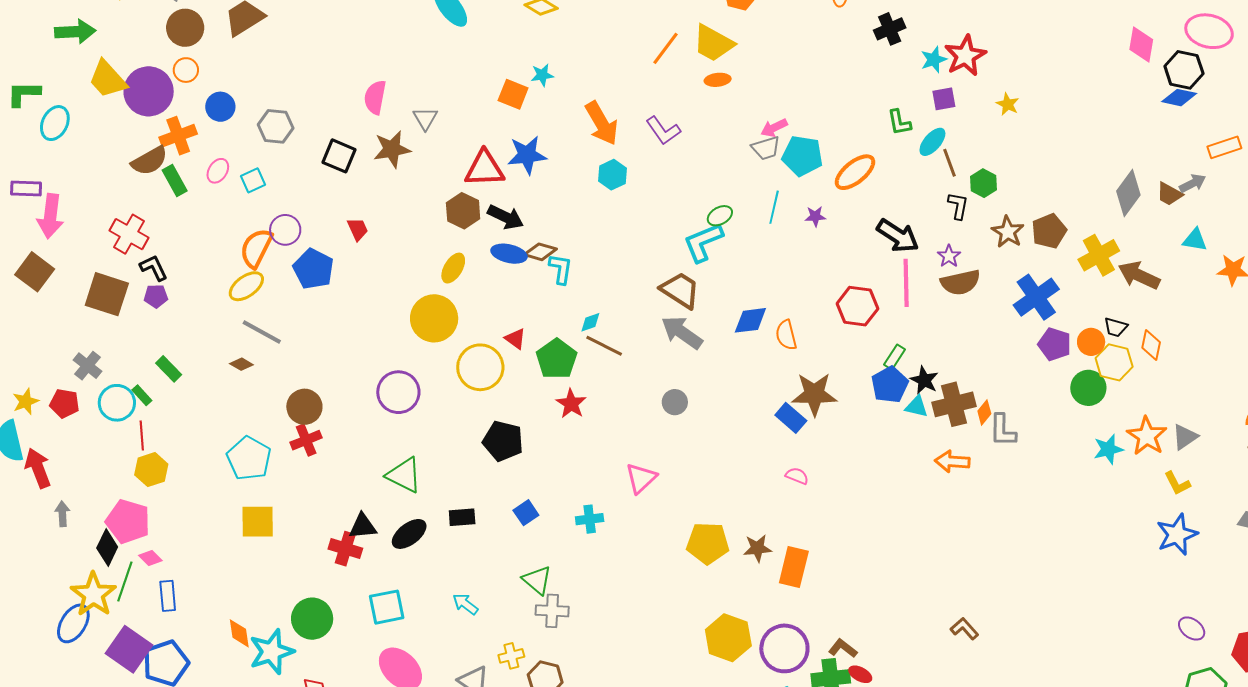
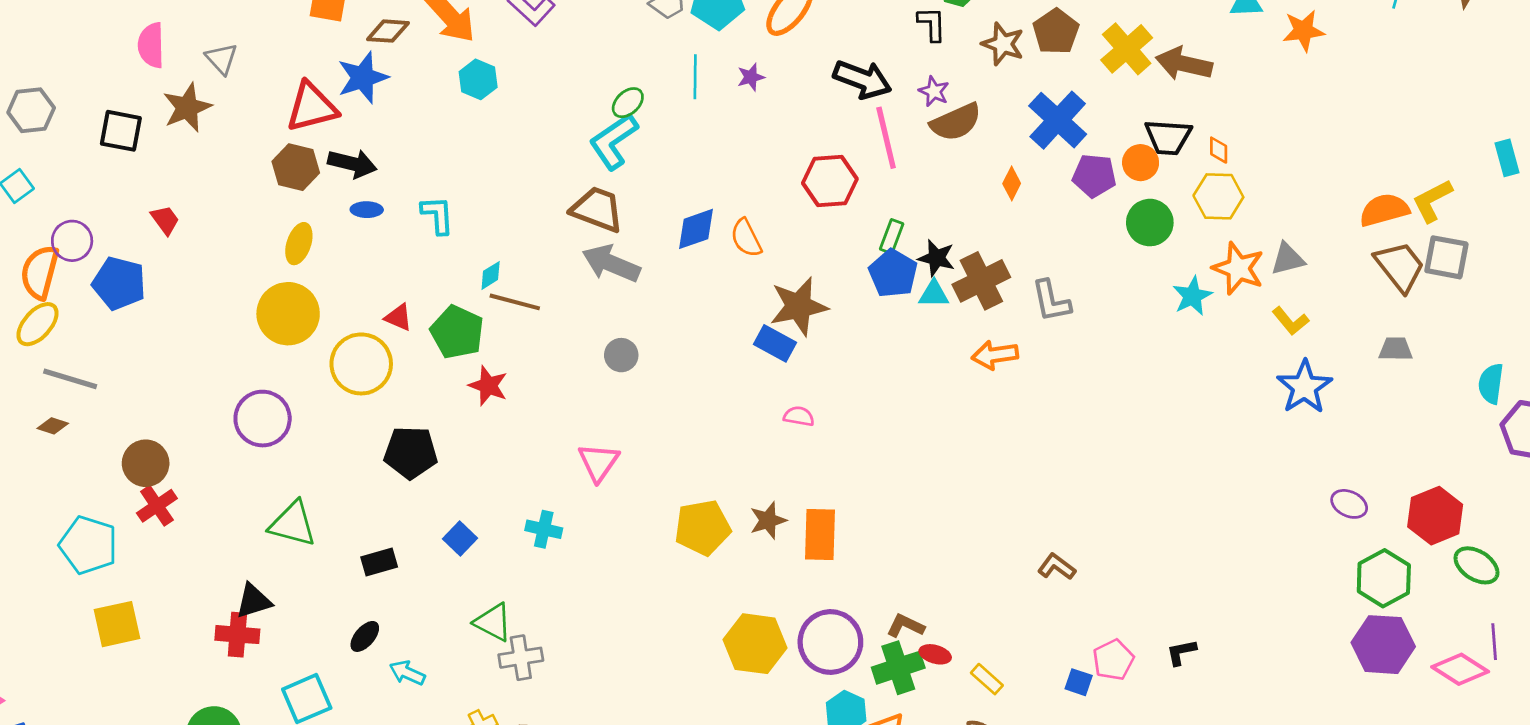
brown diamond: (540, 252) -> (388, 31), moved
blue ellipse: (509, 254) -> (367, 210), size x0.7
black trapezoid: (1116, 327) -> (1168, 137), size x1.5
orange diamond: (1151, 345) -> (1219, 150), size x0.7
yellow hexagon: (1114, 362) -> (1218, 196), moved
orange diamond: (984, 412) -> (1012, 183), moved
gray triangle: (1185, 437) -> (1288, 259), turned 32
cyan cross: (590, 519) -> (544, 529), turned 32
black ellipse: (409, 534) -> (365, 636), moved, size x0.7

